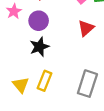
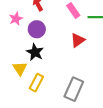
black star: (39, 47) -> (35, 52), turned -30
yellow triangle: (21, 85) -> (20, 69), moved

